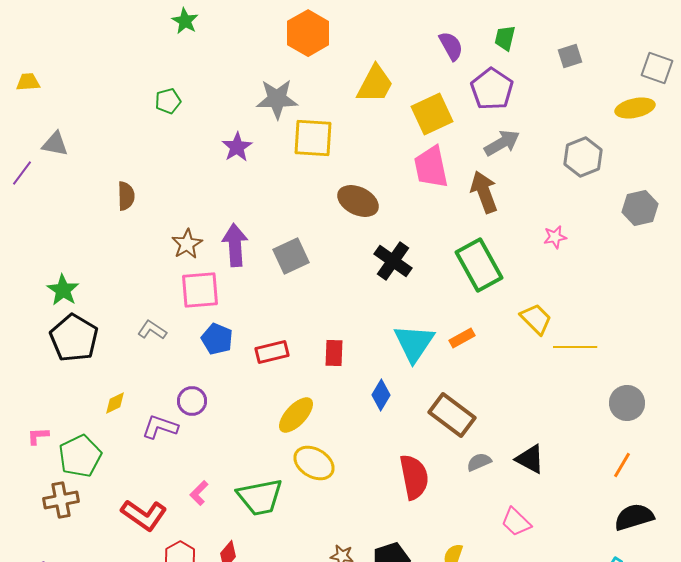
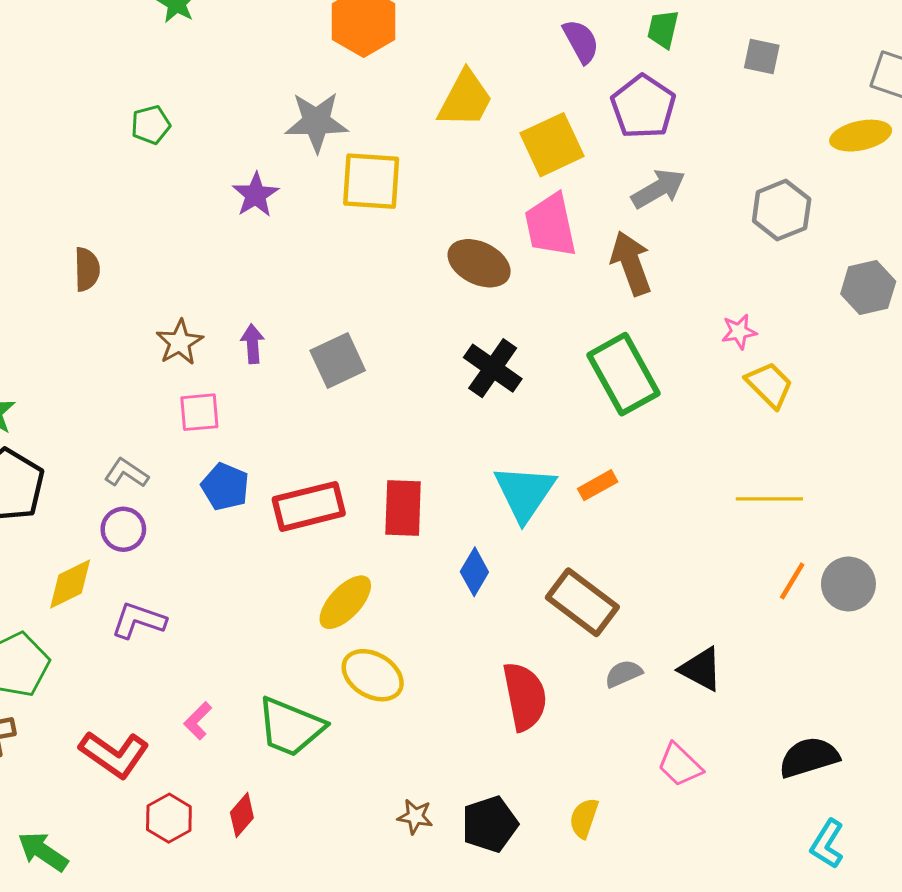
gray square: (570, 56) -> (762, 57), turned 30
brown ellipse: (358, 201) -> (479, 263), moved
purple arrow: (235, 245) -> (253, 344), size x0.6
pink square: (200, 290) -> (199, 412), size x0.7
yellow trapezoid: (536, 319) -> (769, 385), moved
red rectangle: (272, 352) -> (309, 506), size x1.4
red rectangle: (334, 353) -> (403, 508), size x1.4
purple circle: (192, 401) -> (123, 529), moved
yellow diamond: (115, 403) -> (70, 584), size x1.5
orange line: (622, 465) -> (792, 581), moved
green trapezoid: (260, 497) -> (291, 727), turned 33
black semicircle: (634, 517) -> (809, 757), moved

